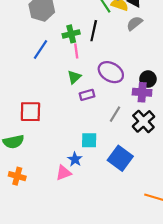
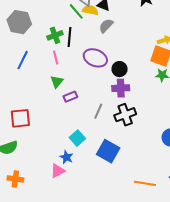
green cross: (71, 34) -> (55, 35), moved
purple ellipse: (111, 72) -> (95, 58), moved
black circle: (148, 79) -> (120, 69), moved
black cross: (143, 121) -> (125, 115), turned 30
cyan square: (89, 140) -> (77, 138), turned -35

